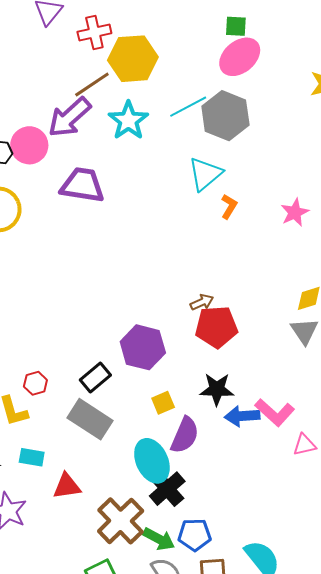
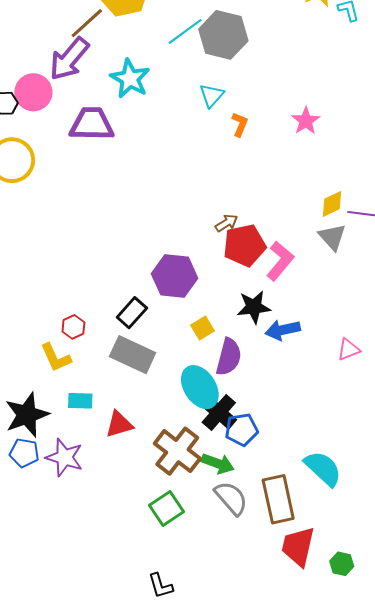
cyan star: (128, 121) -> (130, 79), moved
cyan triangle: (205, 174) -> (212, 95), size x0.7
pink L-shape: (275, 412) -> (280, 261), moved, turned -84
blue pentagon: (194, 535) -> (242, 430), moved

